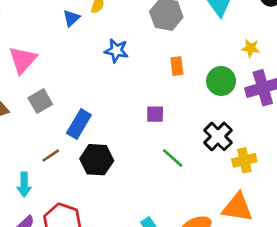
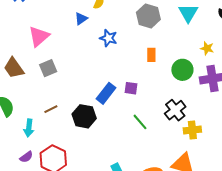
blue triangle: (71, 18) -> (81, 19), moved
blue rectangle: (79, 124) -> (106, 93), moved

